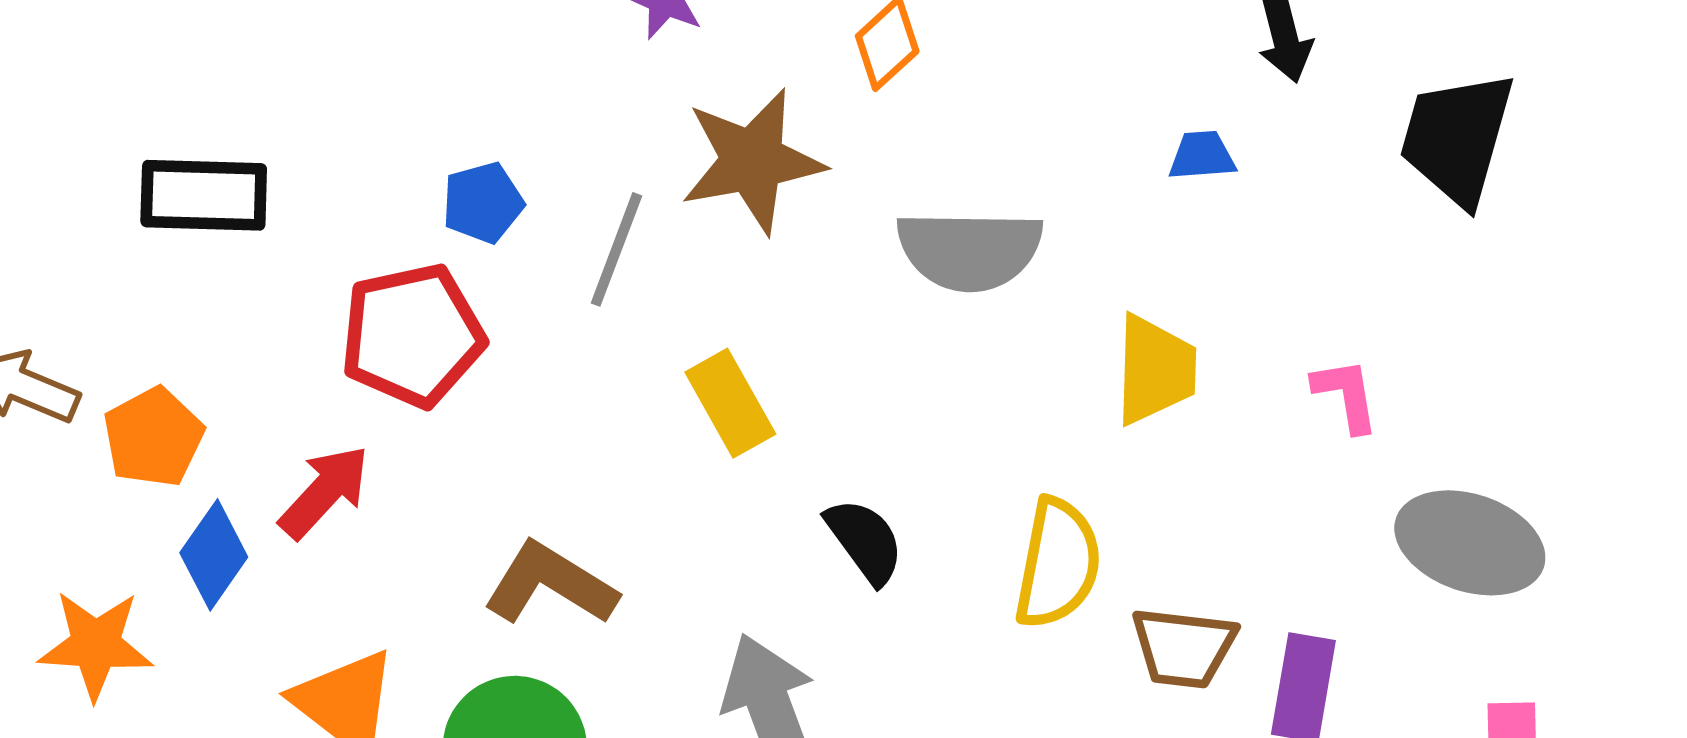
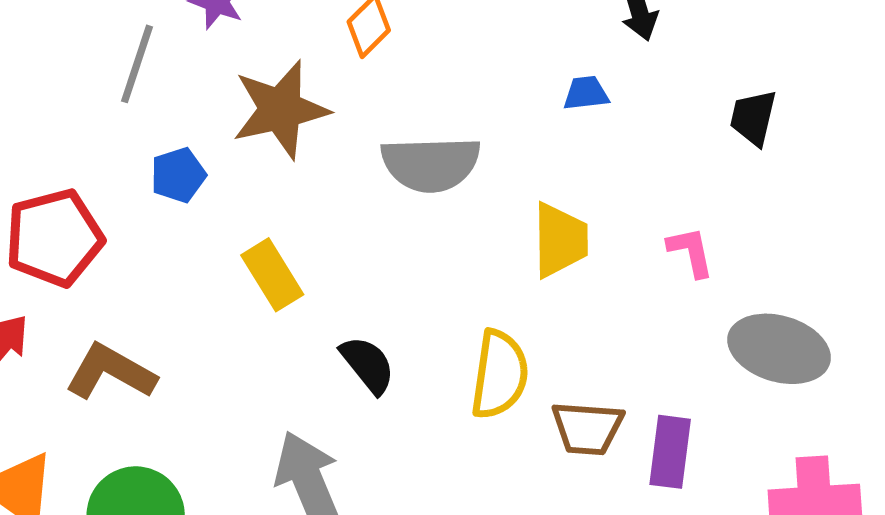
black trapezoid: (1457, 138) -> (753, 118), moved, size x0.6
blue pentagon: (483, 203) -> (178, 175), moved
gray line: (616, 249) -> (137, 64), moved
brown L-shape: (550, 584) -> (111, 372), moved

